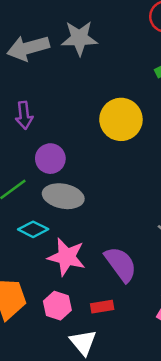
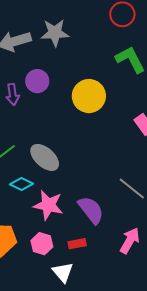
purple circle: (50, 159) -> (37, 81), moved
gray ellipse: (63, 196) -> (45, 157), turned 32

